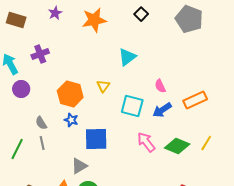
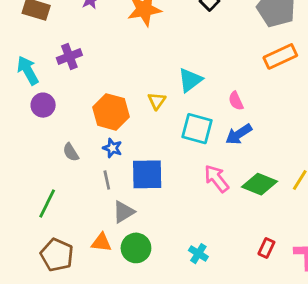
cyan triangle: (127, 57) -> (190, 80), moved
orange rectangle: (195, 100) -> (280, 56), moved
gray line: (42, 143) -> (107, 180), moved
green line: (17, 149) -> (47, 204), moved

